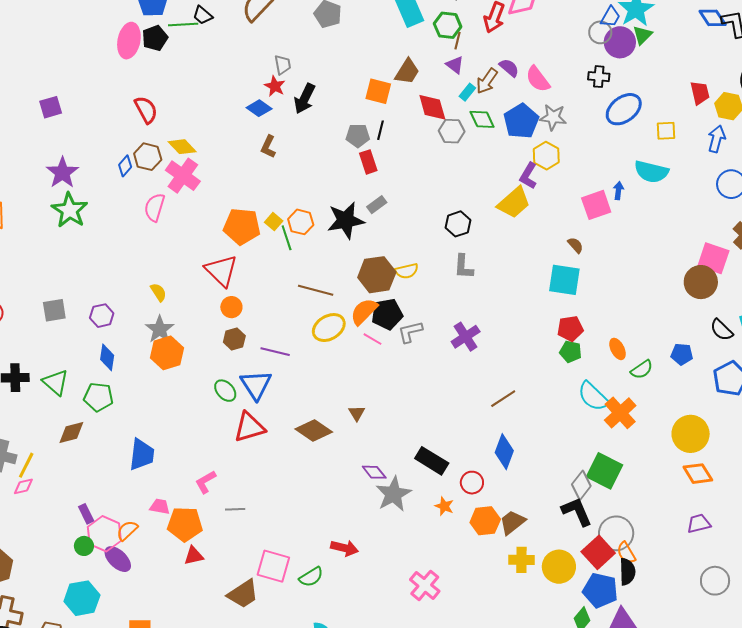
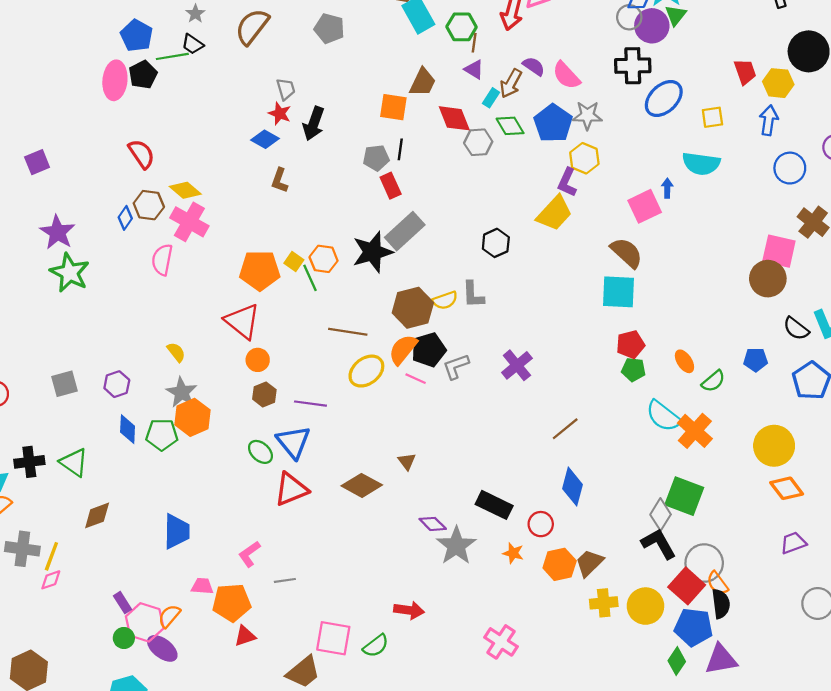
black cross: (599, 77) -> (633, 66), size x1.5
gray rectangle: (377, 205) -> (405, 231), size x1.8
brown semicircle: (575, 245) -> (627, 253), size x1.8
gray L-shape: (464, 267) -> (473, 295), moved
green pentagon: (98, 397) -> (162, 435), moved

